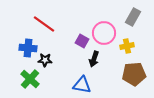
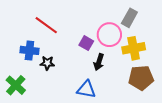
gray rectangle: (133, 17) -> (129, 18), moved
yellow cross: (127, 46) -> (134, 48), size x1.5
green cross: (30, 79) -> (16, 85), moved

